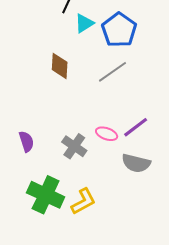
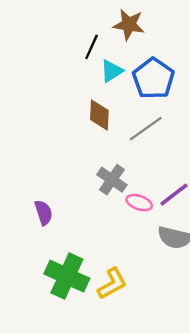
brown diamond: (60, 66) -> (99, 115), moved
gray cross: (74, 146) -> (112, 180), moved

